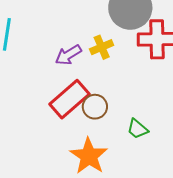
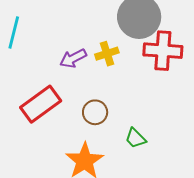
red rectangle: (70, 99) -> (41, 104), moved

